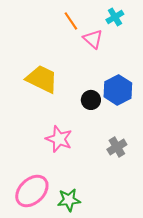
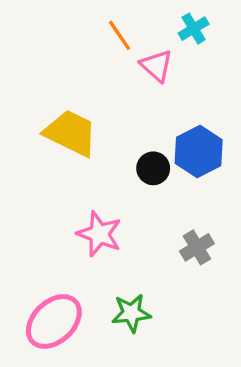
green star: (69, 200) -> (131, 313), moved

